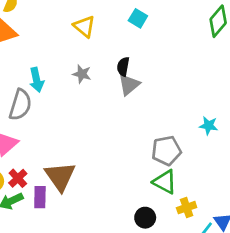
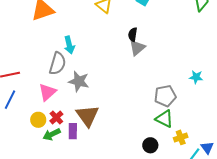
gray star: (82, 74) -> (79, 81), moved, size x1.5

